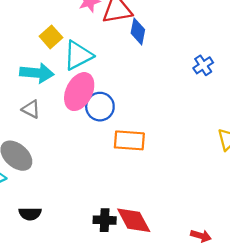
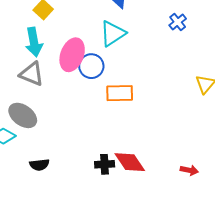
cyan triangle: (78, 55) -> (113, 34), moved
cyan arrow: (37, 73) -> (34, 42), turned 80
gray triangle: (31, 109) -> (32, 74), size x1.5

